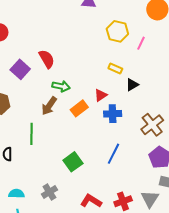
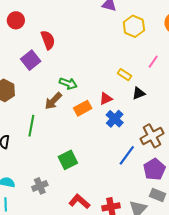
yellow hexagon: (117, 31) -> (134, 26), moved
pink line: (141, 43) -> (153, 62), moved
red semicircle: (47, 59) -> (48, 40), moved
blue cross: (113, 114) -> (115, 119), turned 36
blue line: (114, 154) -> (127, 155), moved

